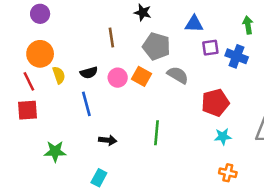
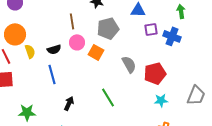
gray pentagon: (156, 46) -> (108, 28), turned -30
gray semicircle: (178, 75) -> (129, 64), moved, turned 30
pink circle: (118, 78) -> (77, 42), moved
green line: (156, 133) -> (108, 97), turned -36
black arrow: (108, 140) -> (69, 103), turned -72

